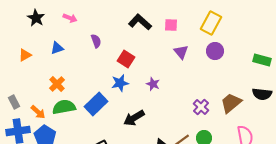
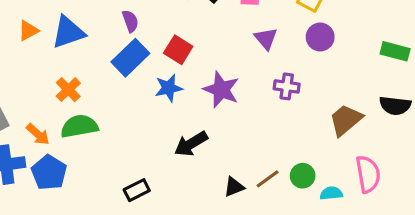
blue triangle: (57, 48) -> (68, 32), size x1.6
orange triangle: (25, 55) -> (28, 31), moved
purple star: (153, 84) -> (221, 90), size x1.6
blue rectangle: (96, 104) -> (130, 58), moved
purple cross: (201, 107) -> (287, 86), moved, turned -35

